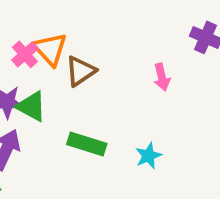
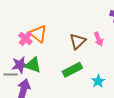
brown triangle: (80, 71) -> (78, 41), moved
green rectangle: (87, 144) -> (72, 70), moved, turned -36

